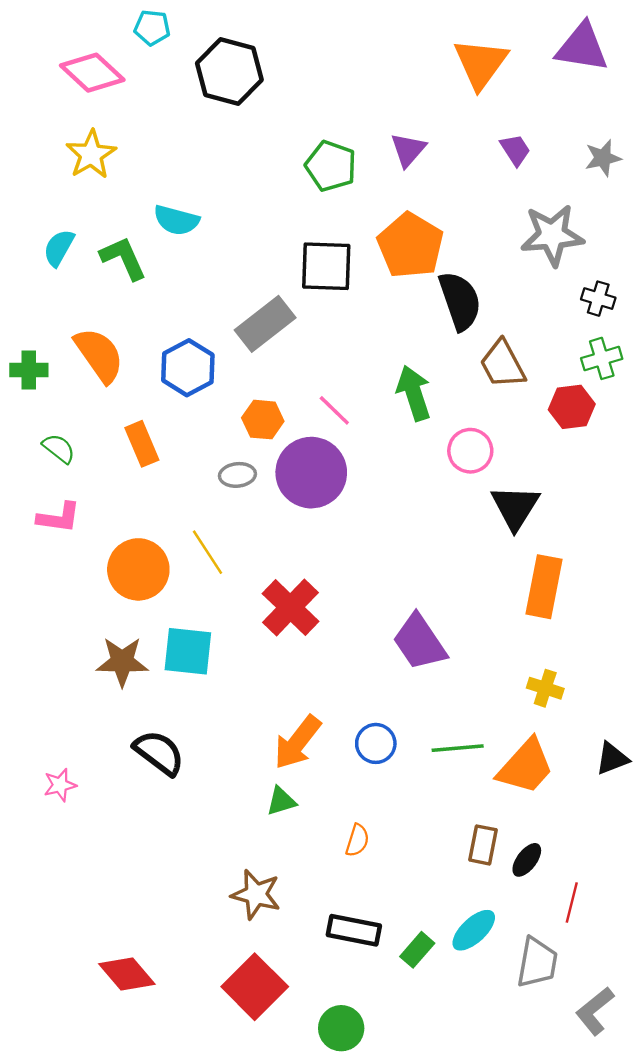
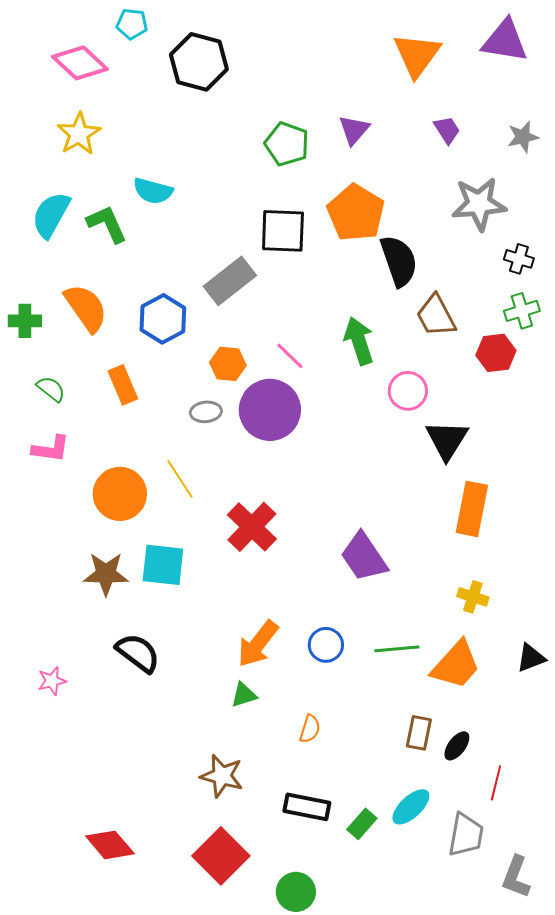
cyan semicircle: (59, 248) -> (51, 215), size x1.4
gray L-shape: (595, 1011) -> (516, 877), turned -30

